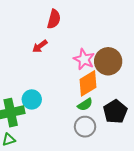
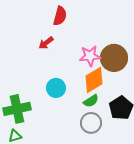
pink star: (84, 59) -> (90, 56), turned -30
cyan circle: (32, 99) -> (56, 88), moved

